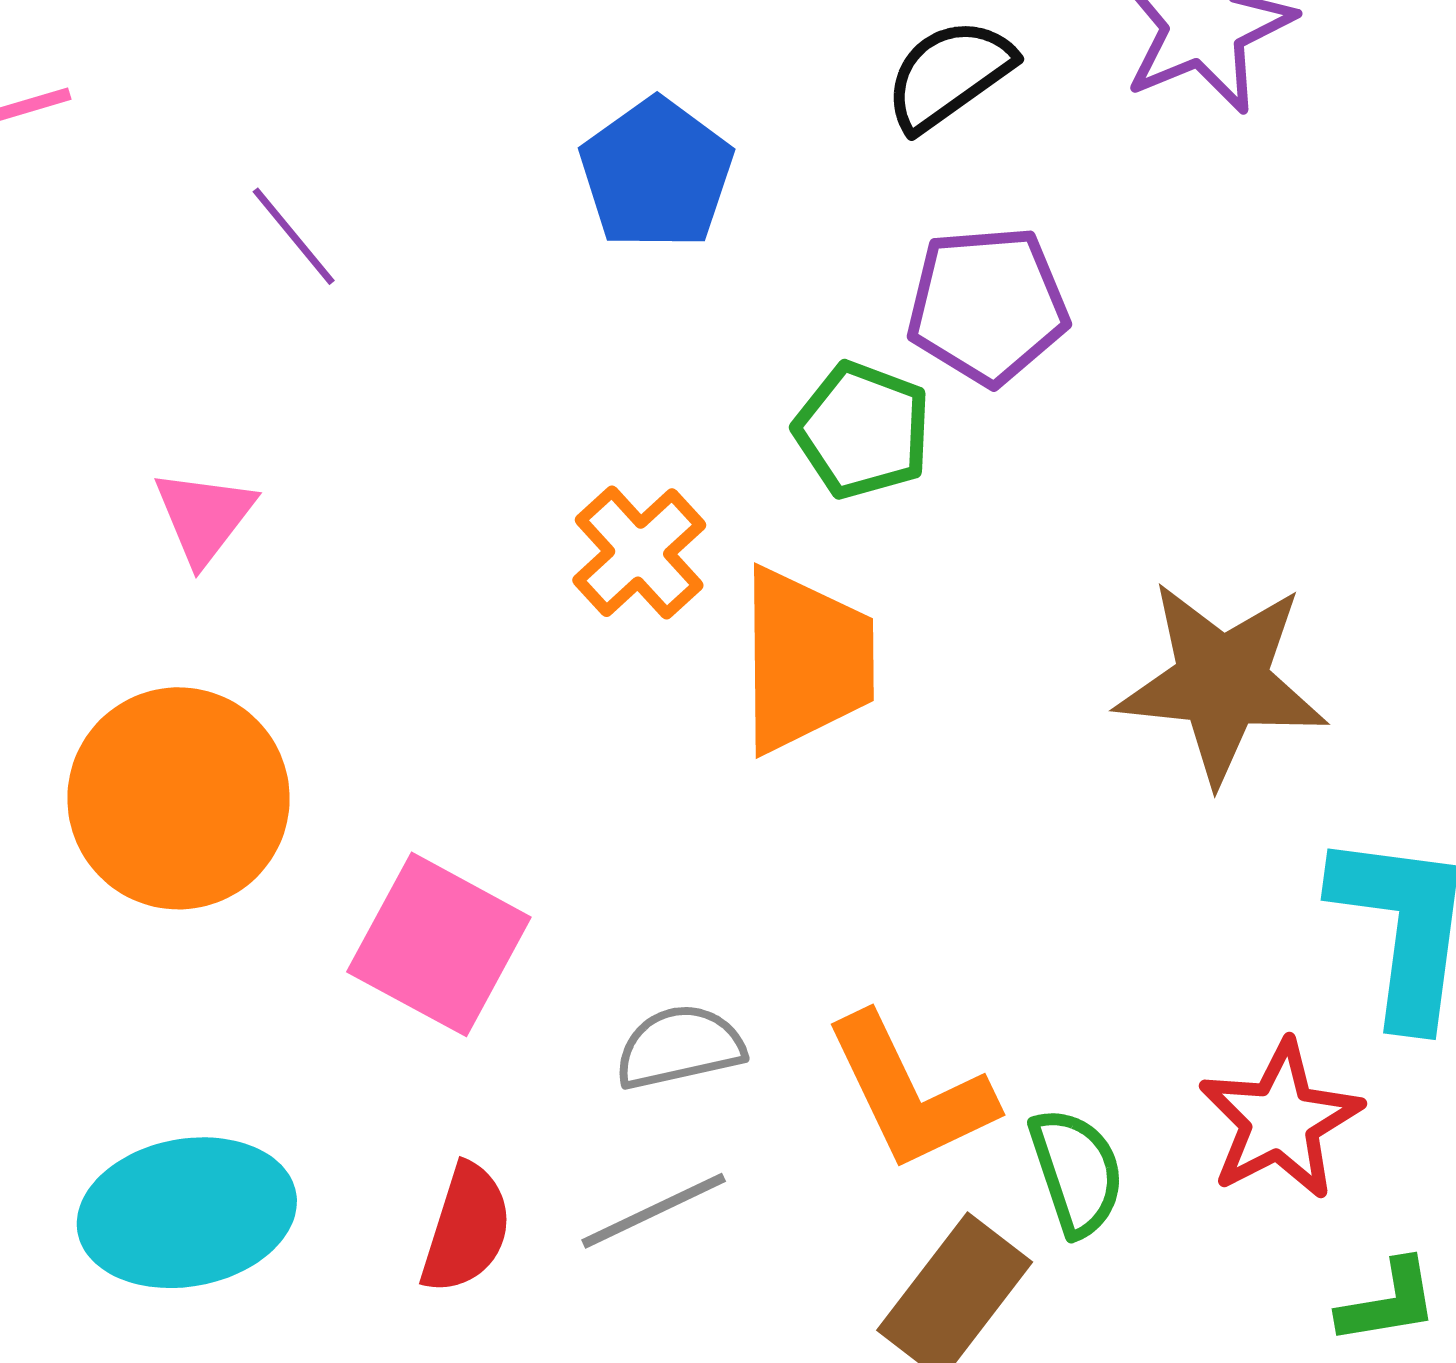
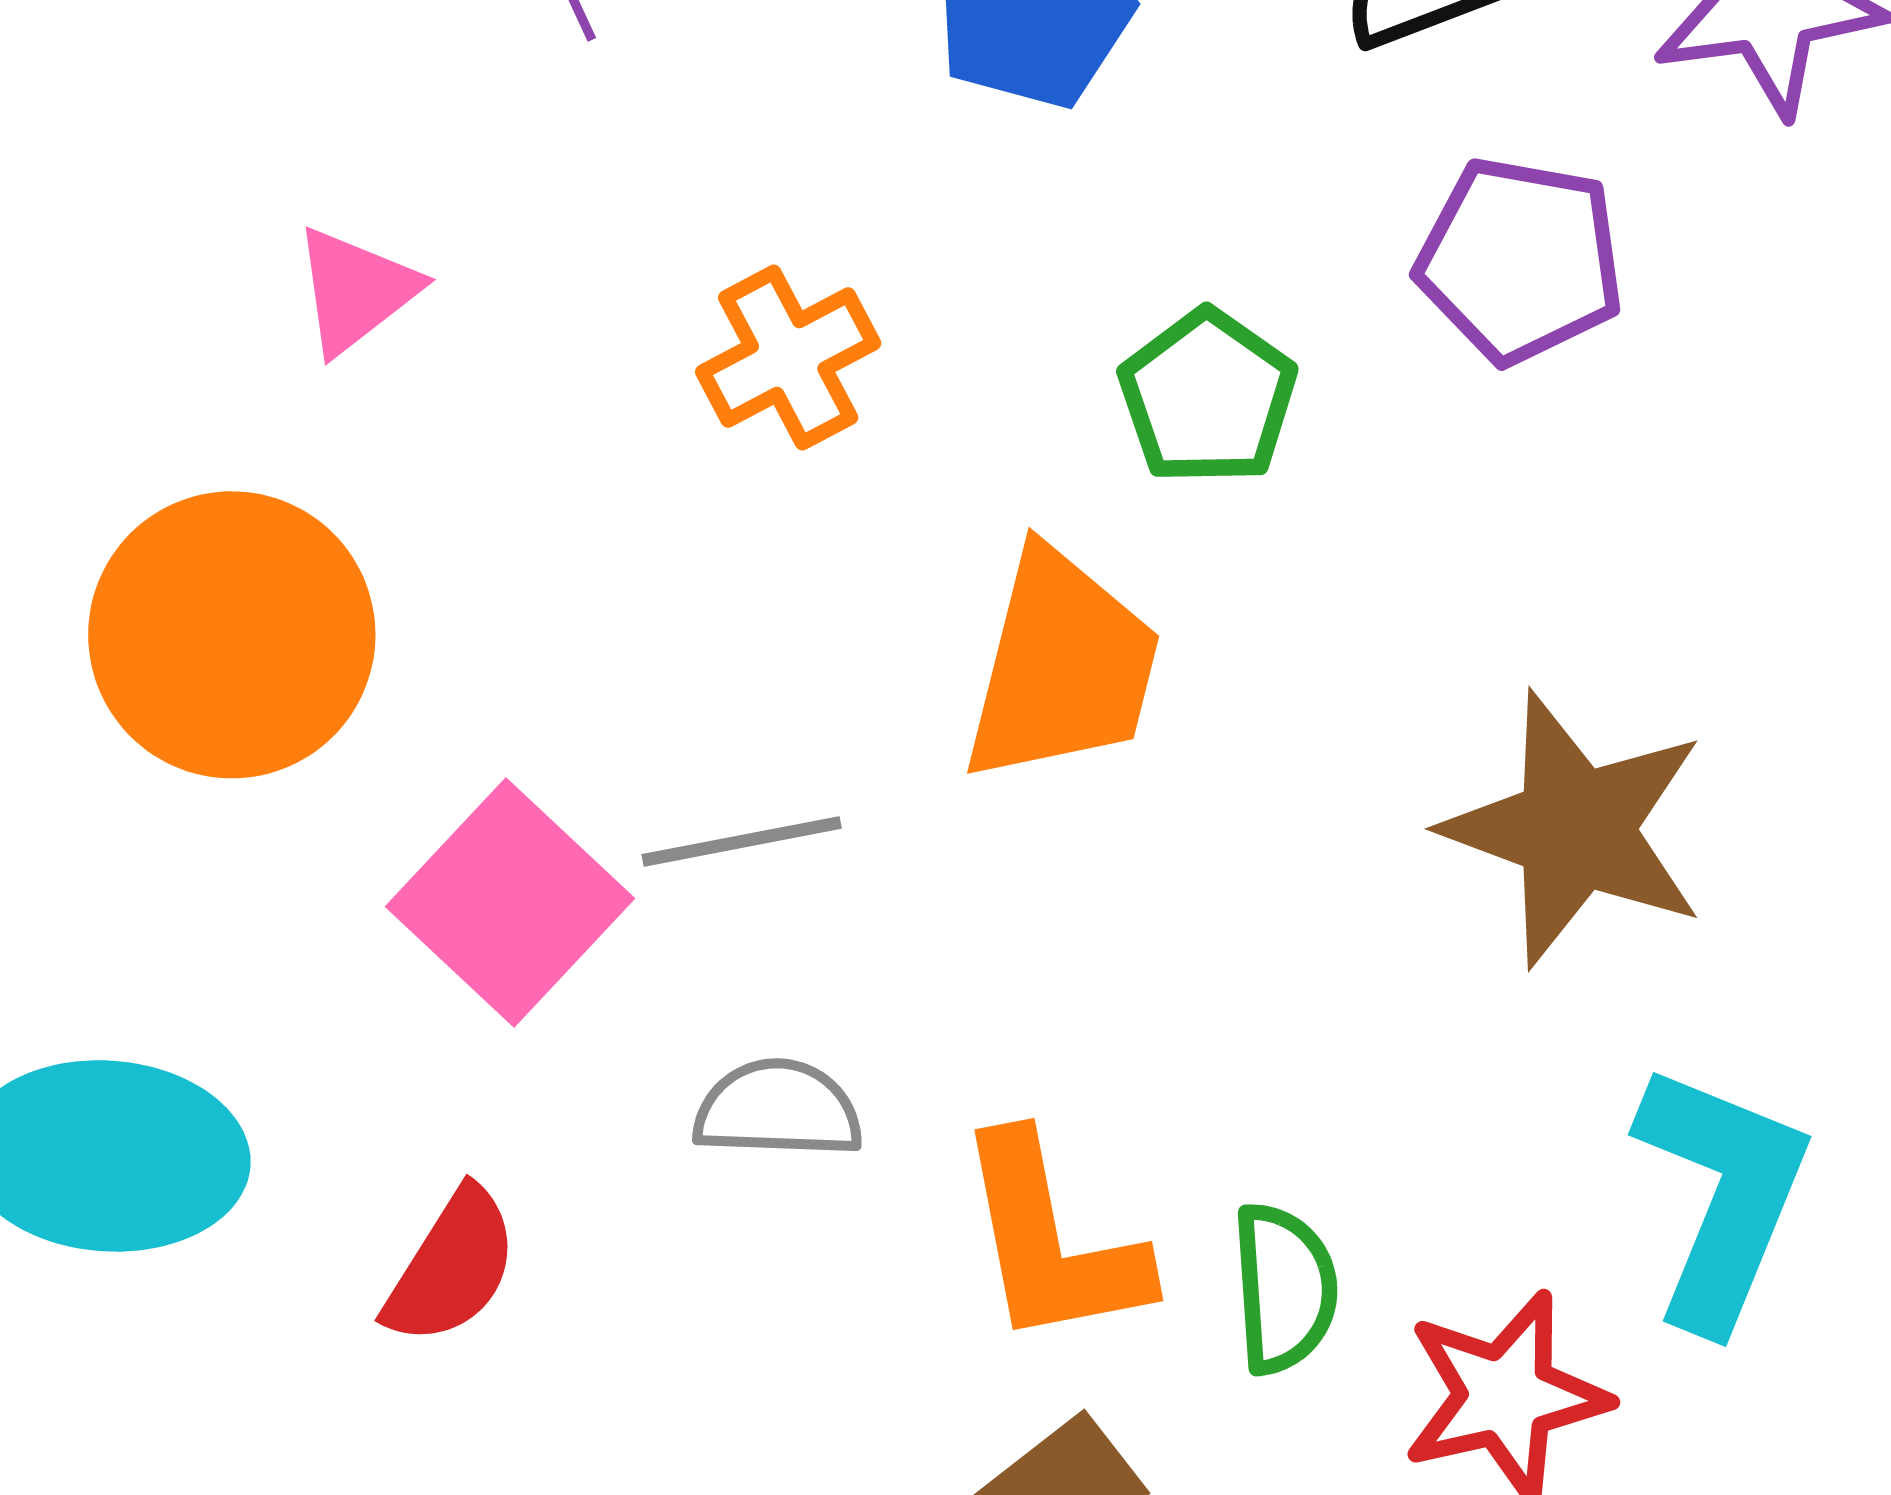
purple pentagon: (988, 305) -> (1520, 260), moved
orange cross: (639, 553) -> (788, 357), moved
green semicircle: (1077, 1172) -> (1284, 1288), moved
gray line: (654, 1211) -> (742, 841), moved

